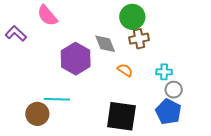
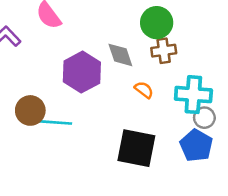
cyan cross: (164, 72) -> (193, 95), size x1.8
brown circle: (37, 114) -> (30, 110), moved

